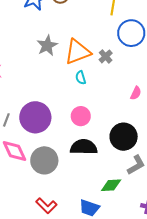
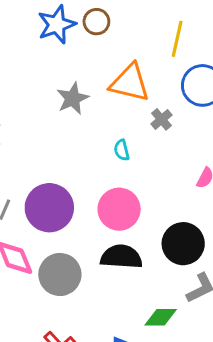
orange triangle: (78, 52) -> (130, 83), moved, turned 32
pink circle: (81, 116) -> (119, 209), size x1.4

